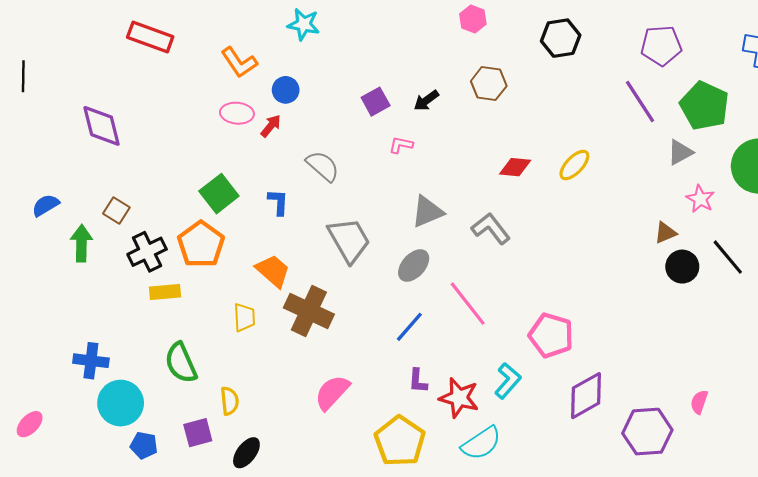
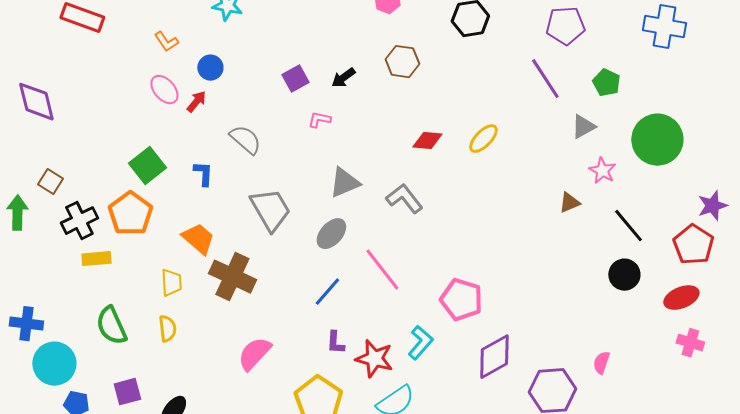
orange L-shape: (239, 62) -> (166, 42), size x0.7
green pentagon: (704, 106) -> (606, 83), size x0.6
pink ellipse: (237, 113) -> (164, 90), turned 44
black circle: (682, 267) -> (624, 275), moved
yellow semicircle: (230, 401) -> (167, 329), moved

